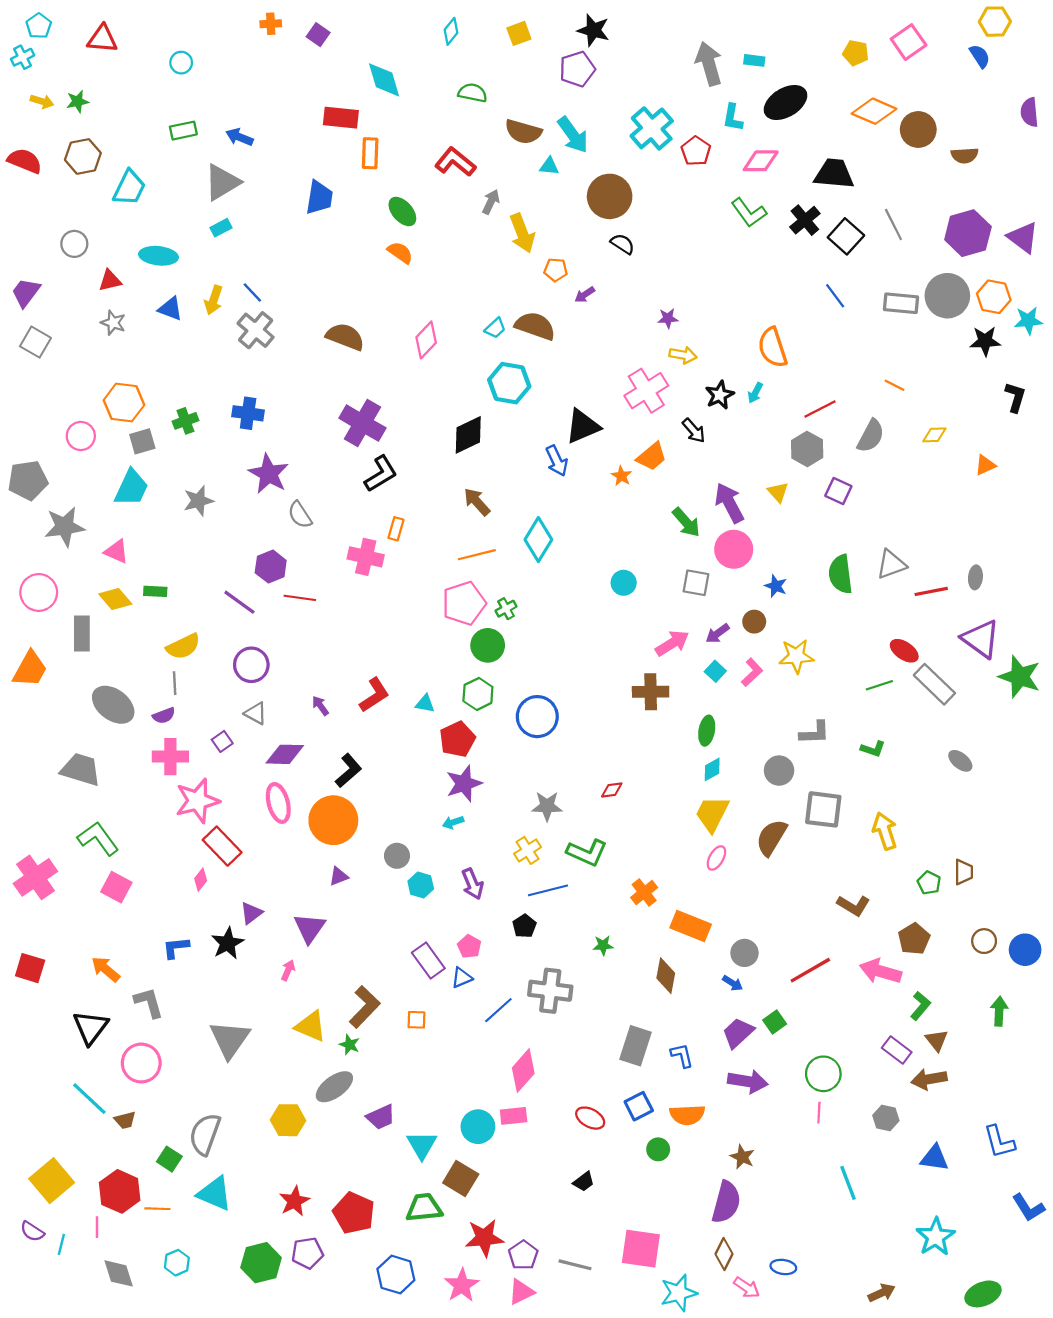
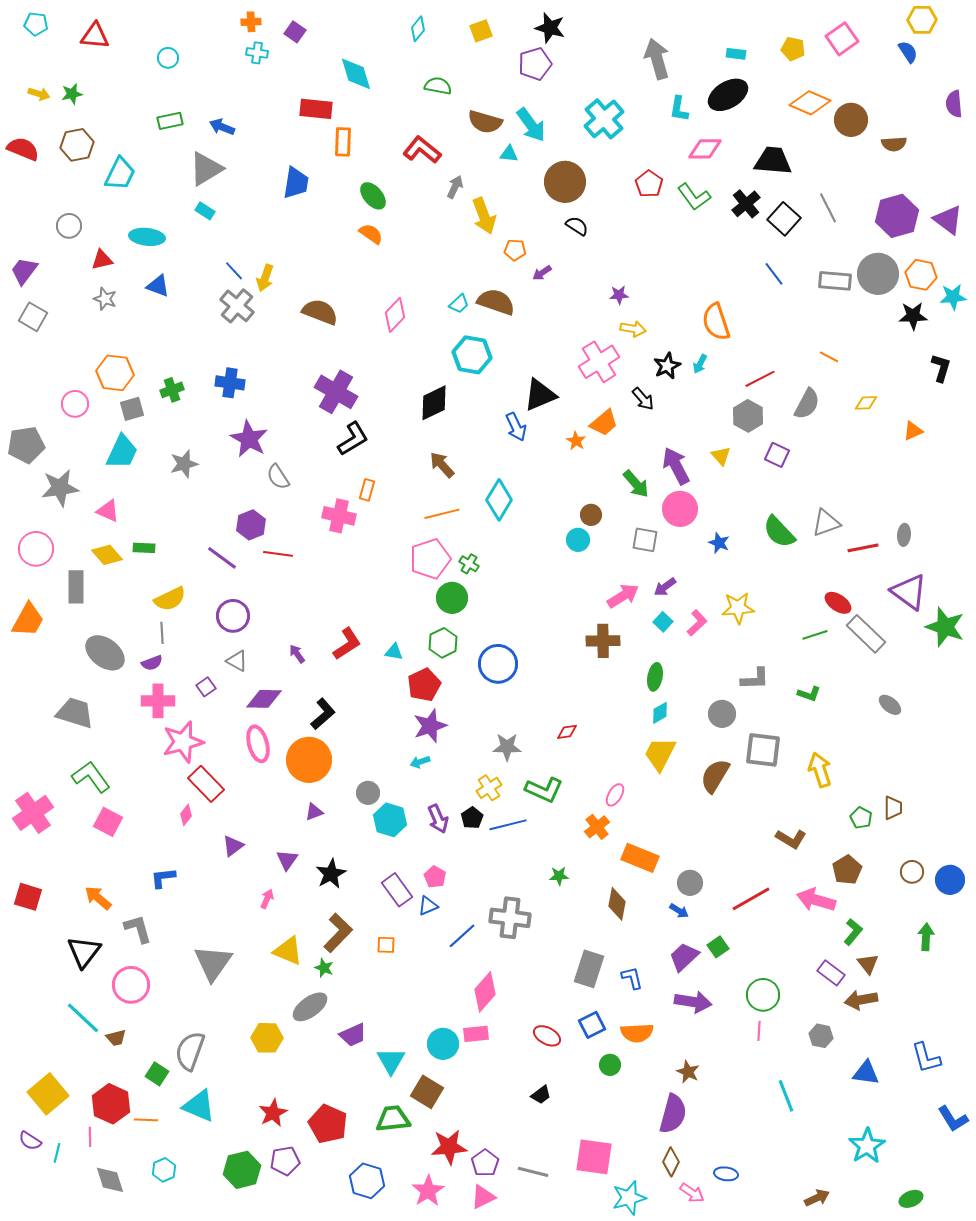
cyan pentagon: (39, 26) -> (36, 24), turned -30
cyan cross: (23, 57) -> (257, 53), moved, turned 35
cyan rectangle: (754, 60) -> (736, 54), moved
red pentagon: (696, 151) -> (649, 184), moved
cyan rectangle: (221, 228) -> (205, 211), turned 60
yellow arrow: (214, 300) -> (265, 278), moved
green semicircle: (841, 574) -> (779, 532), turned -36
green cross: (506, 609) -> (469, 564), turned -30
brown circle: (754, 622) -> (591, 515), moved
pink ellipse: (716, 858) -> (615, 795), moved
cyan hexagon: (421, 885) -> (390, 820), size x1.4
black pentagon: (524, 926) -> (472, 818), moved
purple triangle: (310, 928) -> (287, 860), size x0.7
black star: (228, 943) -> (331, 874), moved
green ellipse: (983, 1294) -> (911, 1199), size x0.7

